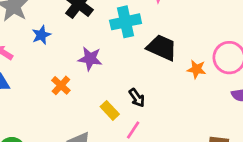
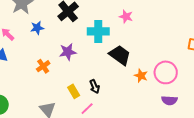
purple star: (90, 59) -> (68, 52), turned -30

